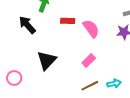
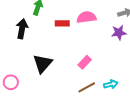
black arrow: (27, 25) -> (22, 29), turned 54
pink semicircle: (91, 29) -> (86, 17), moved, turned -60

